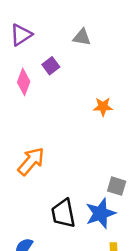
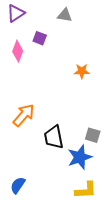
purple square: (51, 66) -> (40, 38), turned -32
black trapezoid: (63, 213) -> (54, 137), moved

